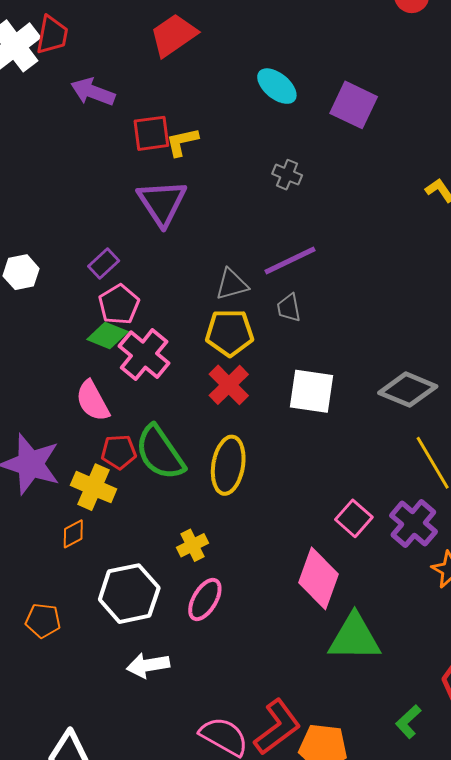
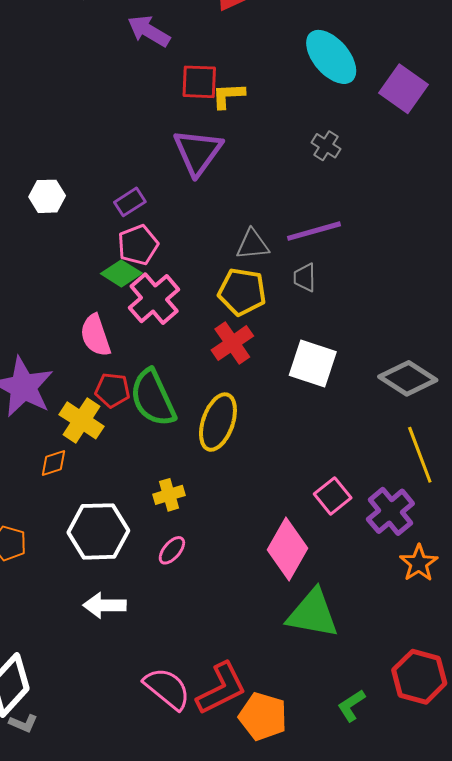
cyan ellipse: (277, 86) -> (331, 57), size x1.4
pink ellipse: (205, 600) -> (172, 550), size x0.7

